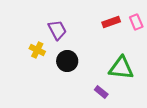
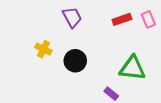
purple trapezoid: (57, 30) -> (72, 17), moved

